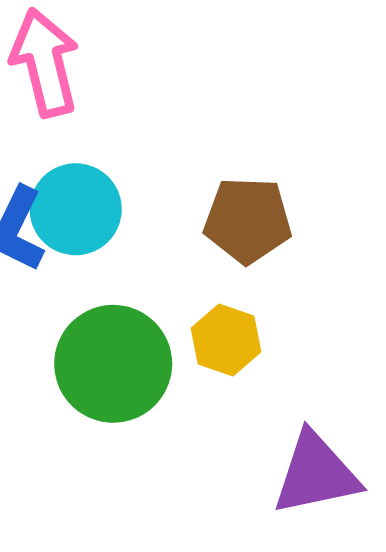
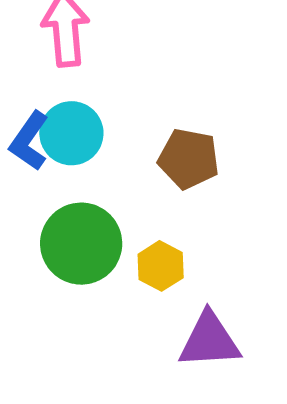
yellow hexagon: (226, 340) -> (161, 266), moved

